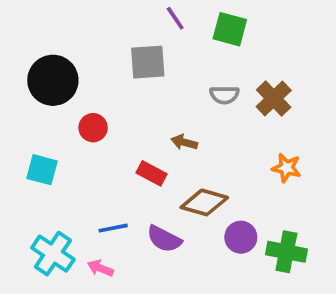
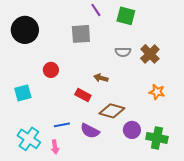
black circle: (53, 80) -> (25, 30), moved
cyan square: (42, 170) -> (23, 93), turned -30
pink arrow: (100, 268) -> (55, 147), turned -120

